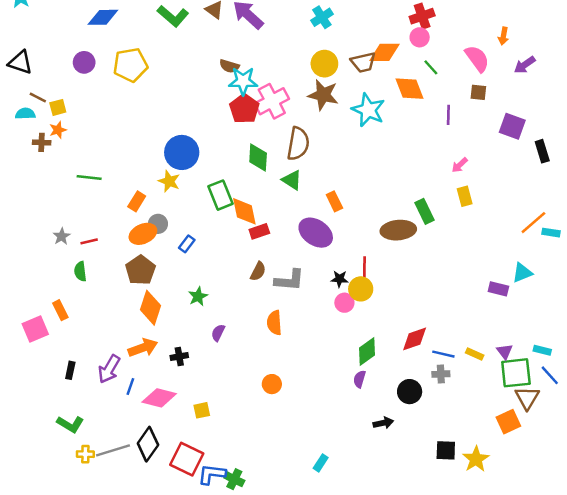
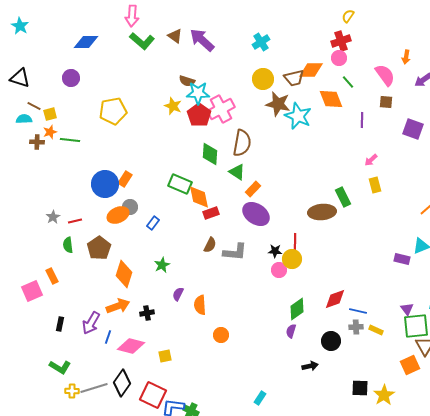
yellow pentagon: (130, 65) -> (113, 111), moved
brown star: (323, 95) -> (278, 104), moved
blue circle: (182, 152) -> (105, 184), moved
green line: (89, 178) -> (70, 140), moved
yellow star: (169, 181) -> (173, 106), moved
green rectangle: (221, 195) -> (180, 184), turned -45
orange rectangle: (137, 201) -> (125, 179), moved
orange rectangle: (334, 201) -> (253, 189), moved, turned 70
brown pentagon: (140, 270) -> (99, 248), moved
orange semicircle: (274, 323) -> (200, 305), moved
yellow rectangle: (475, 354) -> (376, 330), moved

